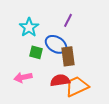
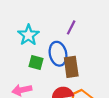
blue ellipse: (56, 44) -> (58, 54), turned 45

